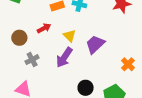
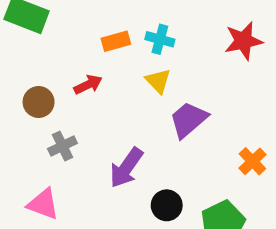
yellow triangle: (70, 36) -> (158, 81), moved
purple arrow: (64, 57) -> (126, 168), moved

